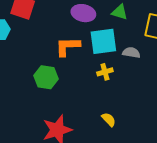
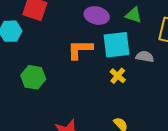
yellow cross: (105, 72) -> (118, 76), turned -35
green hexagon: (46, 77) -> (33, 77), moved

